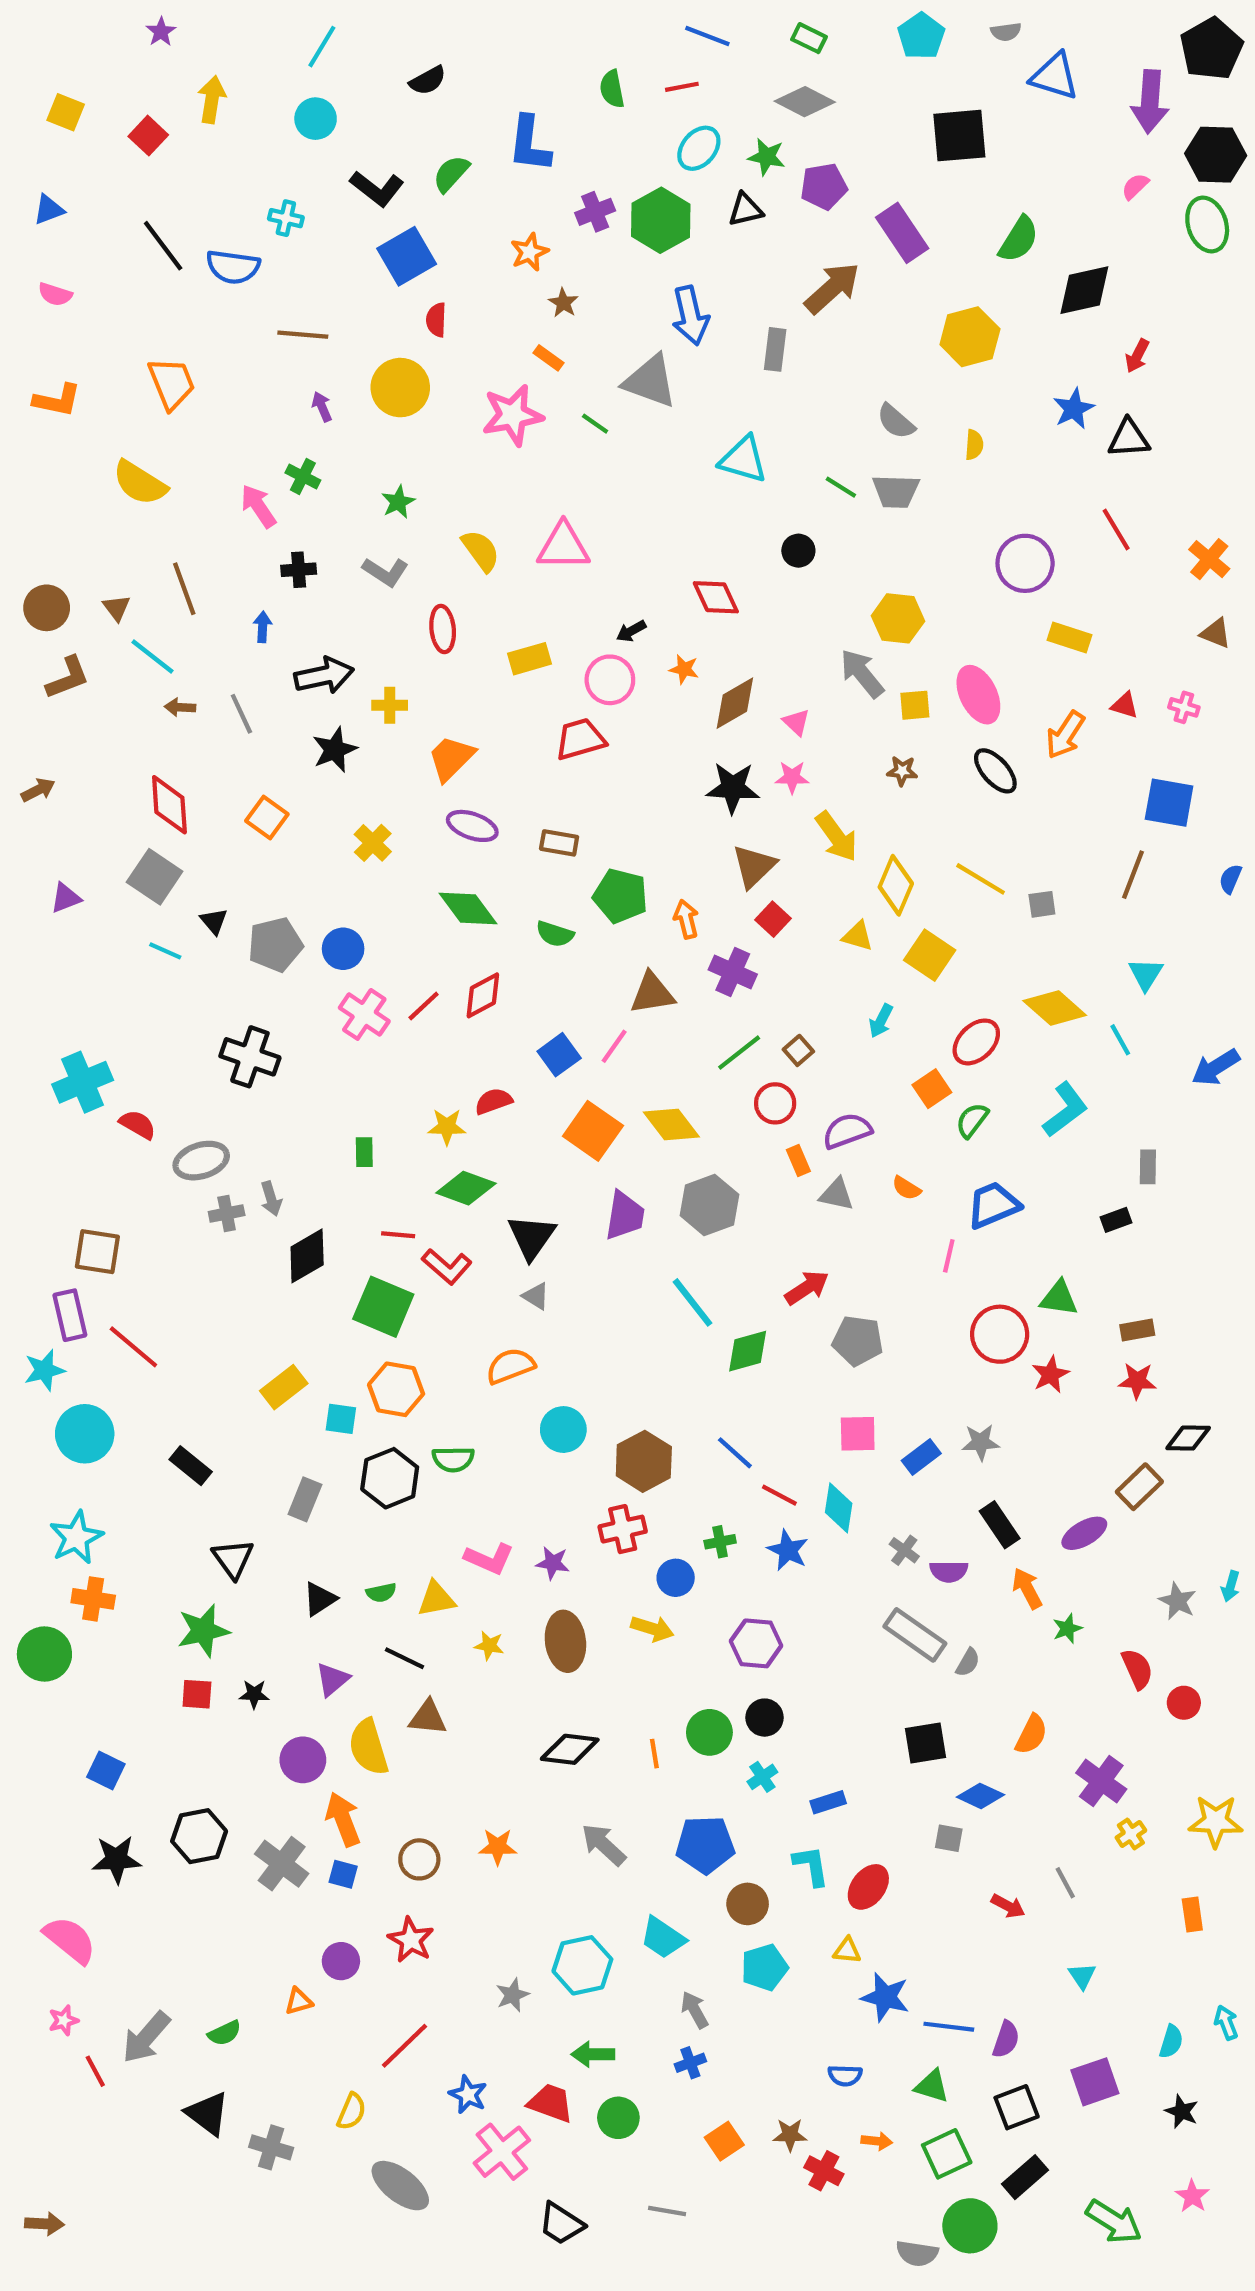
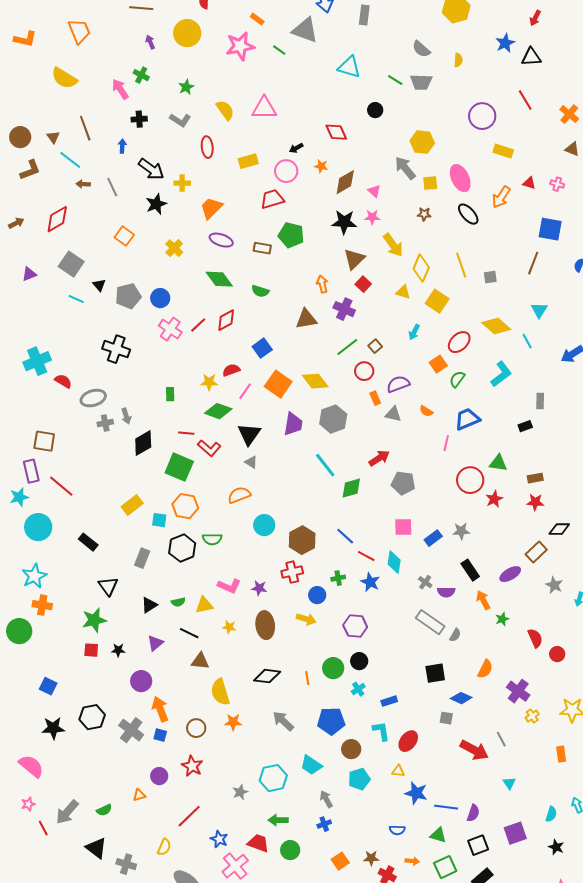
black arrow: (324, 676) -> (151, 169), turned 48
red diamond: (169, 805) -> (57, 219), moved, turned 64
yellow line: (981, 879) -> (461, 265), turned 40
green pentagon: (621, 896) -> (291, 235), moved
pink line: (614, 1046) -> (245, 391), moved
gray star: (1177, 1601) -> (554, 585), moved
yellow semicircle: (368, 1747) -> (220, 692), moved
red arrow: (1008, 1906) -> (474, 750), size x1.8

